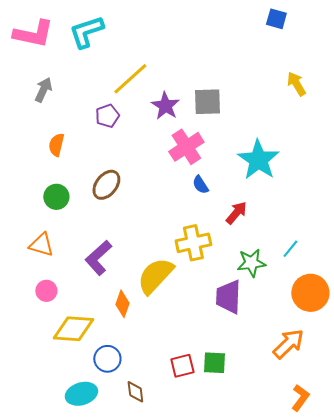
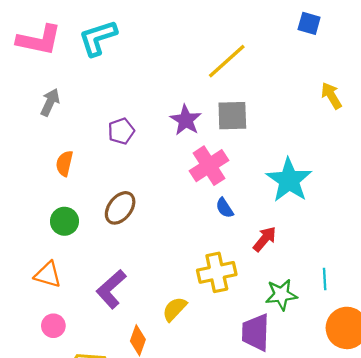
yellow line: (130, 79) -> (227, 61), moved
cyan line: (290, 249) -> (325, 279), turned -42
yellow semicircle: (155, 276) -> (175, 309), size x0.6

